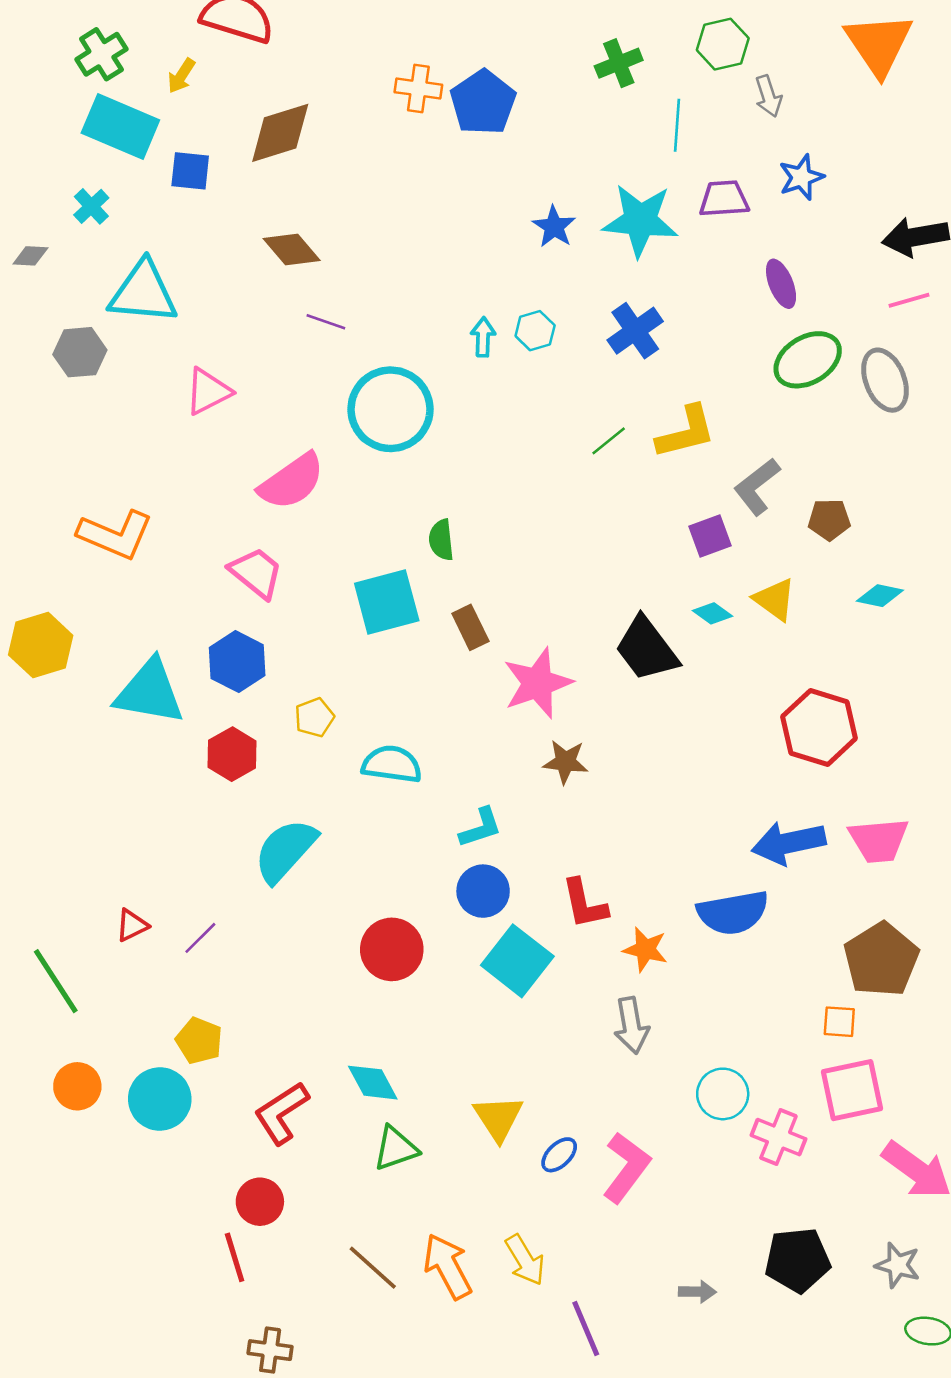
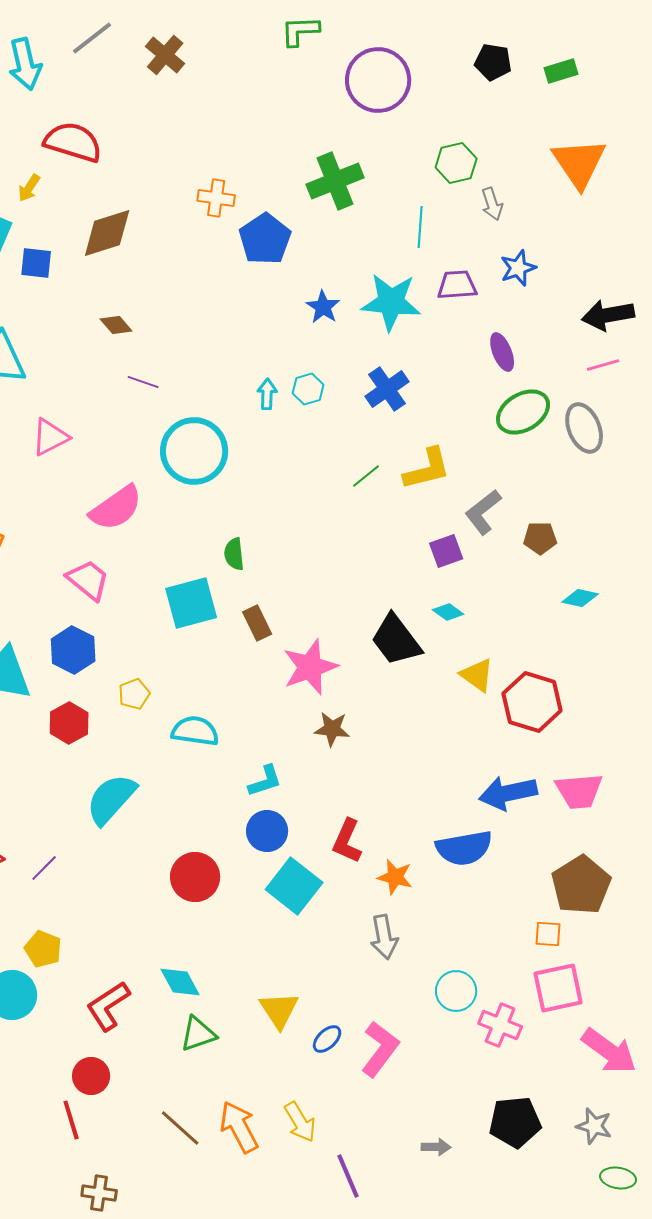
green cross: (619, 63) -> (335, 181), moved, size x1.5
blue pentagon: (483, 102) -> (265, 239), moved
brown diamond: (292, 250) -> (116, 325), size x0.7
yellow triangle: (775, 599) -> (477, 675), moved
red L-shape: (585, 904) -> (347, 841), turned 36

